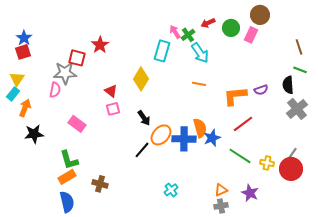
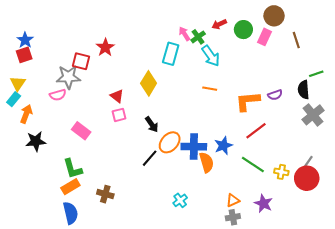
brown line: (299, 47) -> (296, 40), moved
green line: (300, 70) -> (316, 74), turned -40
pink semicircle: (55, 90) -> (58, 95), turned 63
orange semicircle: (200, 128) -> (207, 162), moved

